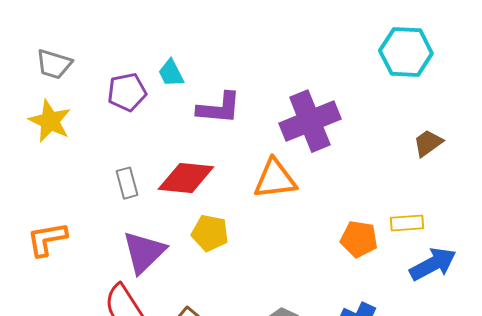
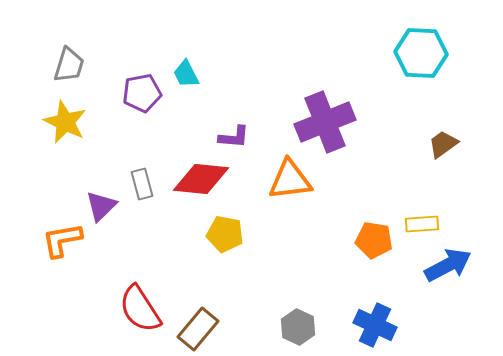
gray trapezoid: (54, 64) -> (69, 65), turned -90
purple L-shape: (219, 108) -> (234, 137), moved, size x0.7
purple triangle: (144, 252) -> (101, 206), moved, size x0.7

